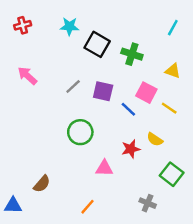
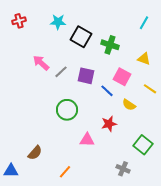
pink arrow: (27, 76) -> (41, 63), moved
yellow line: (169, 108) -> (150, 89), moved
yellow semicircle: (155, 139) -> (129, 105), moved
orange line: (87, 207) -> (65, 172), moved

